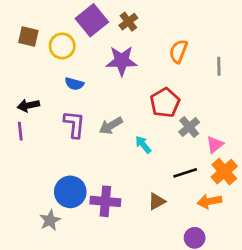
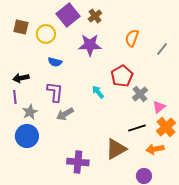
gray line: (219, 66) -> (162, 49), turned 40
gray arrow: (111, 126) -> (65, 114), moved
cyan arrow: (143, 145) -> (98, 92), moved
blue circle: (70, 192) -> (27, 136), moved
purple cross: (105, 201) -> (78, 162), moved
brown triangle: (157, 201) -> (116, 149), size x1.6
gray star: (50, 220) -> (30, 112), moved

